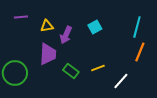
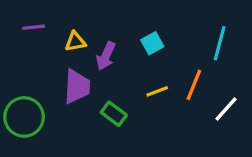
orange line: (140, 52) -> (194, 85), moved
yellow line: (98, 68) -> (157, 91), moved
white line: (121, 81) -> (226, 109), moved

